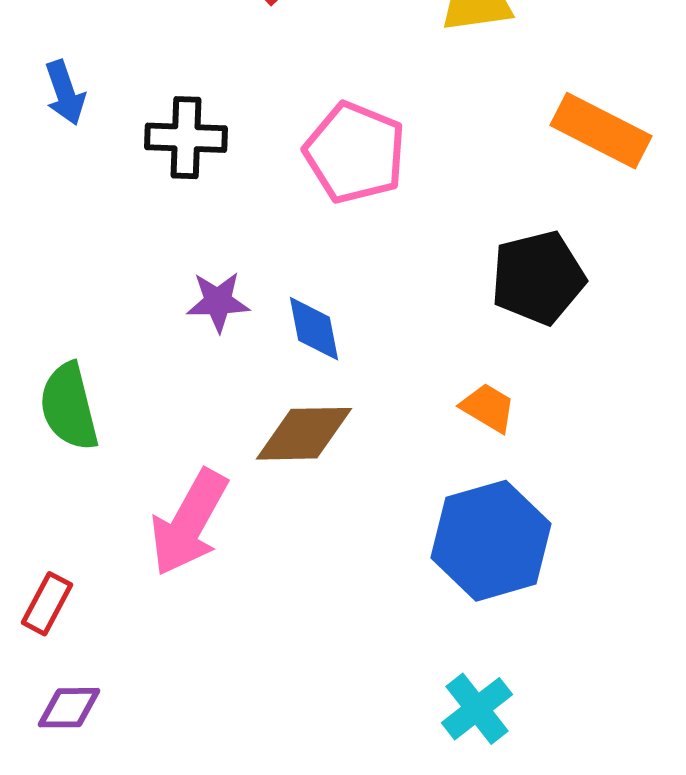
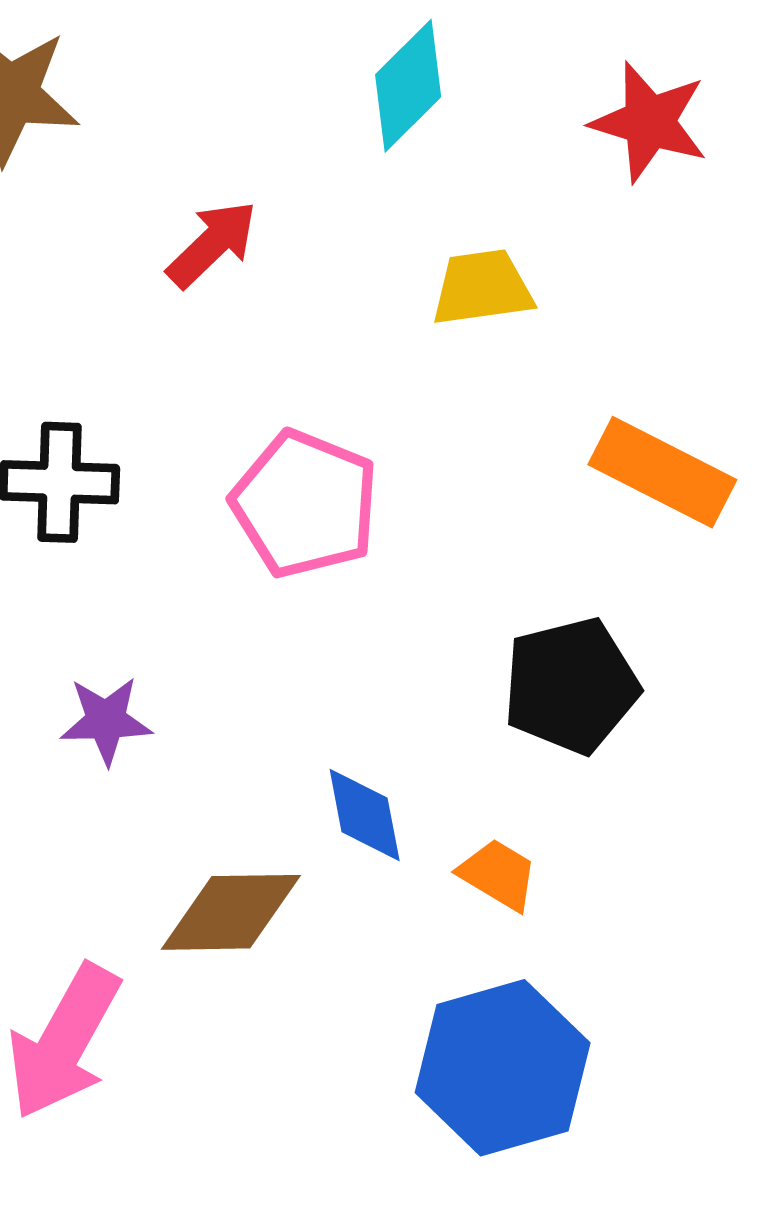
blue diamond: (314, 329) -> (365, 815), moved

